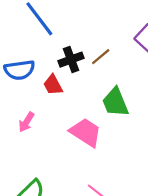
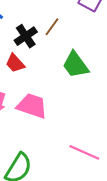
pink trapezoid: (86, 132) -> (32, 106), moved

